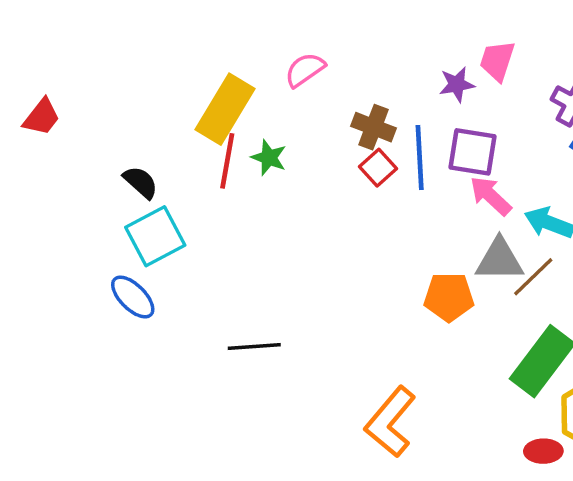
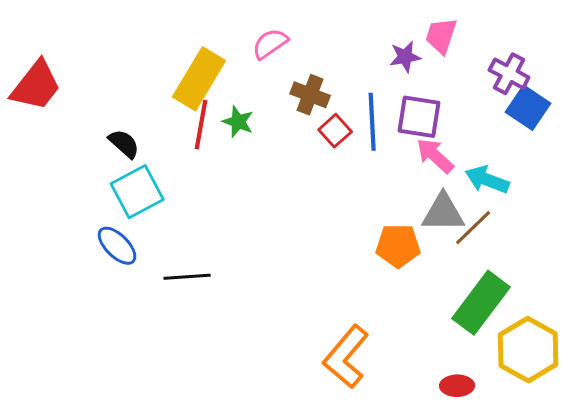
red trapezoid: (42, 117) -> (36, 86), size x1.5
brown cross: (373, 127) -> (310, 95), moved
black line: (254, 346) -> (187, 277), moved
red ellipse: (543, 451) -> (457, 386), moved

